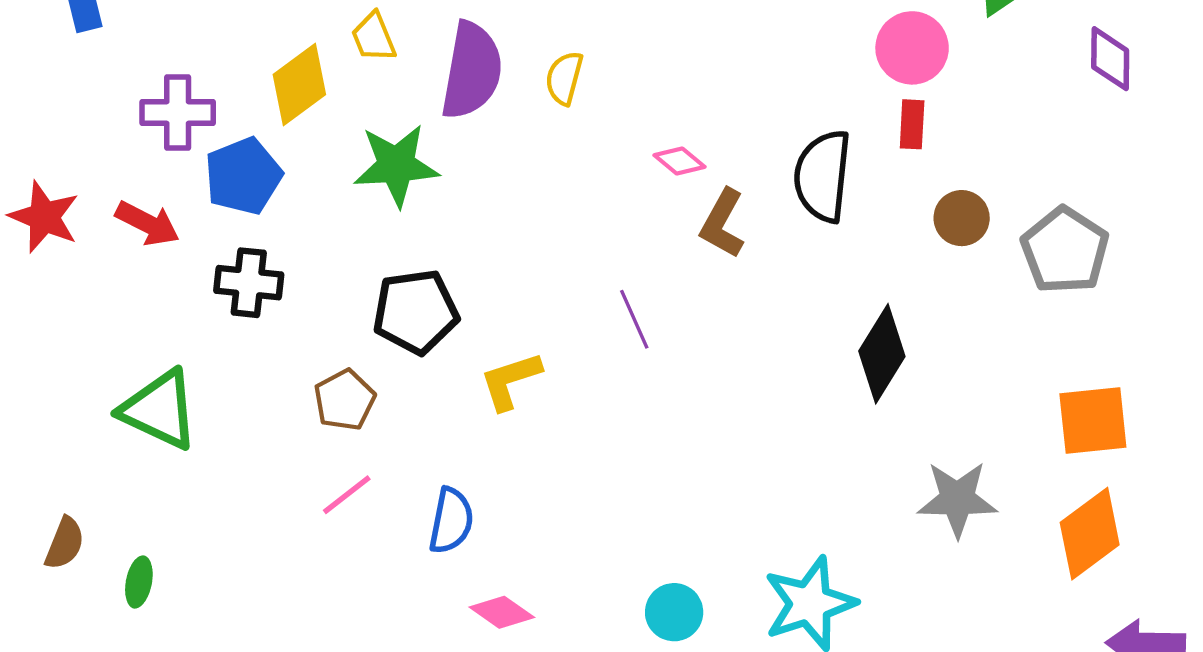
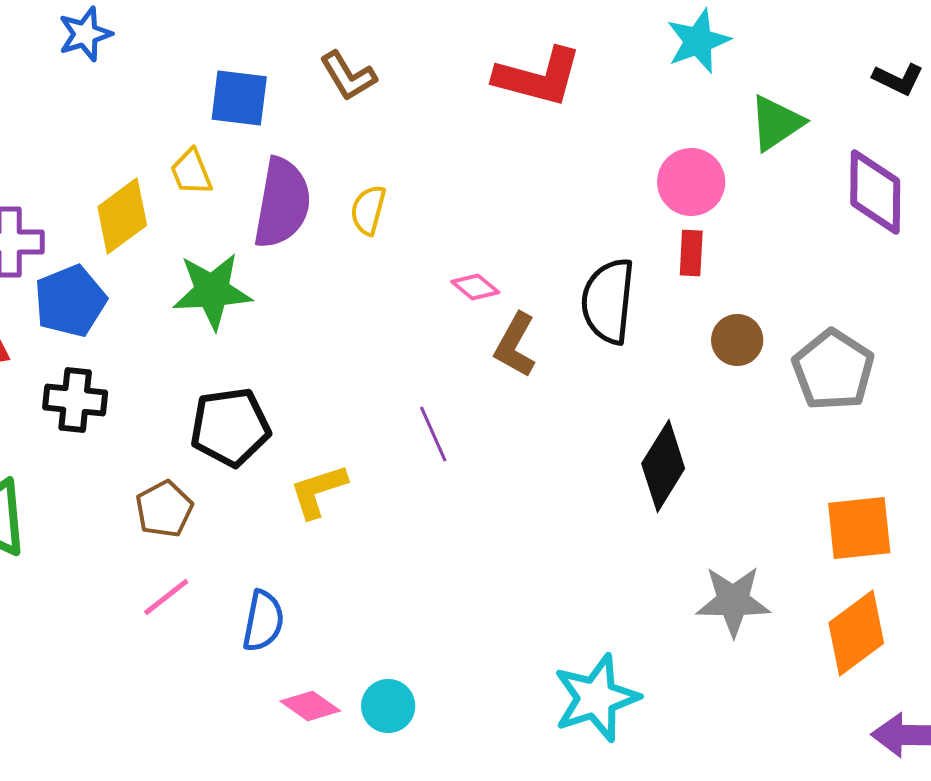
purple diamond: (1110, 59) -> (875, 192), size x1.4
cyan circle: (674, 612) -> (388, 706), moved

